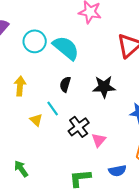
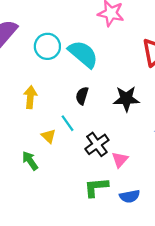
green arrow: (21, 169) -> (30, 161), moved
blue semicircle: (117, 171) -> (130, 196), moved
green L-shape: (80, 178) -> (96, 187), moved

